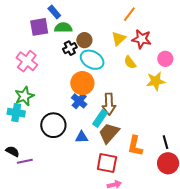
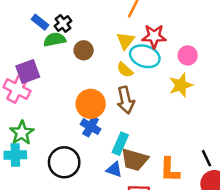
purple square: (39, 27) -> (28, 72), moved
black cross: (70, 48) -> (63, 23), moved
cyan ellipse: (92, 60) -> (145, 56), moved
yellow semicircle: (130, 62) -> (125, 70), moved
brown arrow: (109, 104) -> (126, 100), moved
brown trapezoid: (109, 133) -> (135, 160), turned -105
blue triangle: (82, 137) -> (114, 169), moved, turned 32

